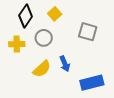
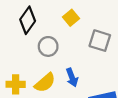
yellow square: (55, 14) -> (71, 18), moved
yellow cross: (17, 44) -> (16, 84), moved

